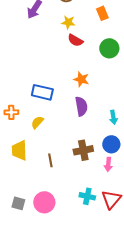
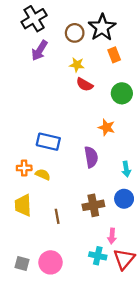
orange star: (81, 79) -> (106, 127), moved
orange cross: (11, 112) -> (24, 168), moved
yellow semicircle: (37, 122) -> (43, 175), turned 72
pink arrow: (108, 164) -> (112, 236), moved

